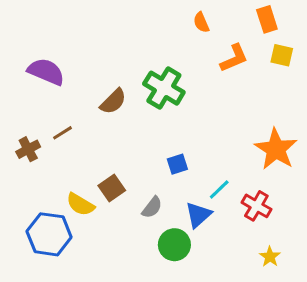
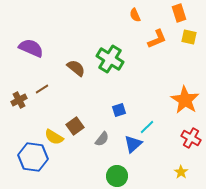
brown semicircle: (113, 101) -> (76, 68), turned -96
red cross: (256, 206) -> (191, 138), moved
green circle: (174, 245) -> (117, 176), moved

